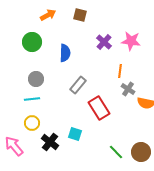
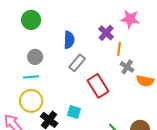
purple cross: (104, 42) -> (106, 33), moved
blue semicircle: (65, 53) -> (69, 40), moved
yellow circle: (32, 123) -> (31, 101), size x1.5

